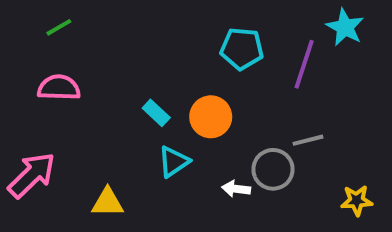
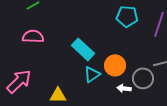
cyan rectangle: (156, 113) -> (83, 49), size x1.6
orange circle: (211, 117) -> (115, 65), moved

